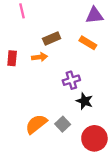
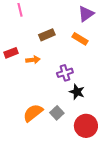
purple triangle: (94, 15) -> (86, 14), turned -30
orange arrow: (40, 57) -> (33, 60), moved
red rectangle: (12, 58) -> (11, 53), turned 64

